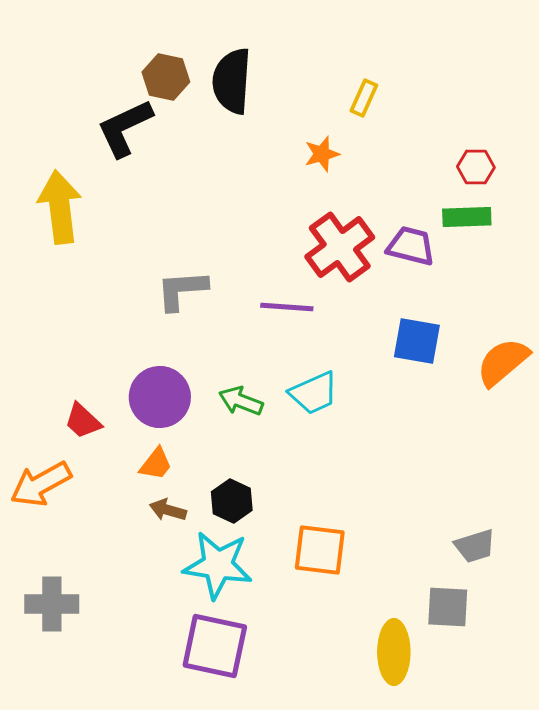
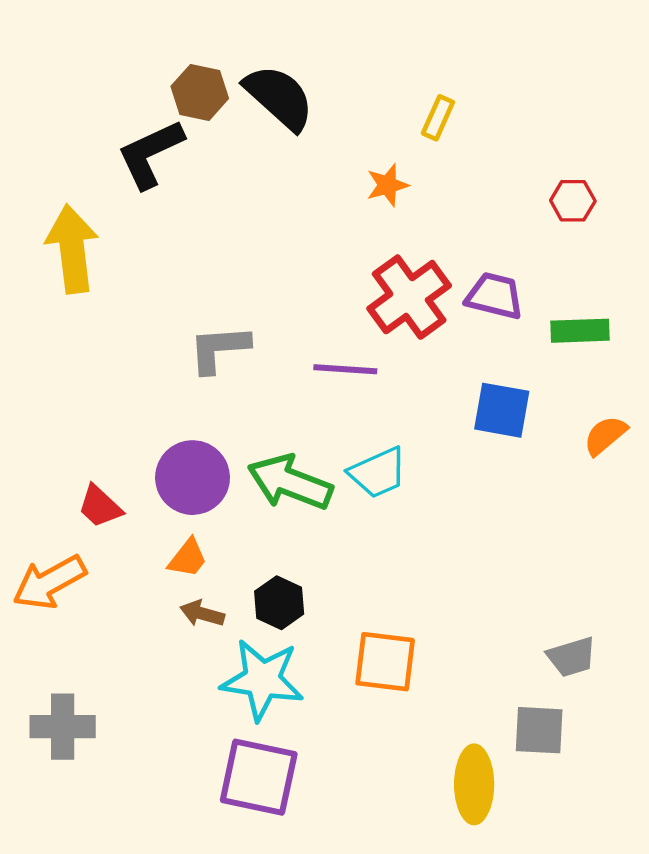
black semicircle: (232, 81) -> (279, 97), turned 128
green rectangle: (467, 217) -> (580, 331), moved
orange semicircle: (503, 362) -> (605, 435), size x0.7
green arrow: (241, 401) -> (290, 482), size x1.6

